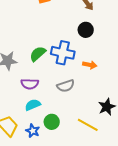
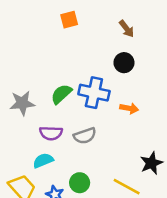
gray semicircle: (66, 86) -> (85, 136), moved
cyan semicircle: (33, 105) -> (43, 161), moved

